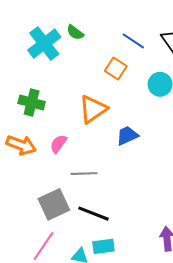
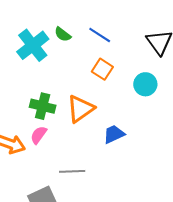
blue line: (133, 41) -> (100, 35), moved
green cross: (32, 102) -> (43, 106), moved
pink semicircle: (58, 144) -> (39, 135), moved

